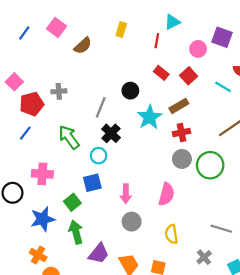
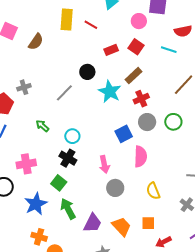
yellow rectangle: (121, 30) -> (67, 20), size x1.5
red line: (157, 41) -> (91, 25), moved, turned -56
red rectangle: (161, 73) -> (111, 50), turned -48
gray line: (101, 107) -> (64, 93), turned 36
black cross: (111, 133) -> (68, 158), moved
green arrow: (69, 137) -> (42, 126), size x0.6
green circle: (210, 165) -> (173, 122), size x0.7
blue square: (92, 183) -> (124, 134), moved

